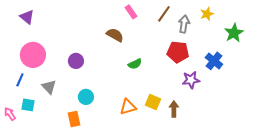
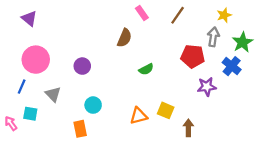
gray arrow: (184, 24) -> (213, 37), moved
green star: (234, 33) -> (242, 42), moved
brown semicircle: (115, 35) -> (124, 38), turned 84
brown arrow: (174, 109) -> (188, 128), moved

